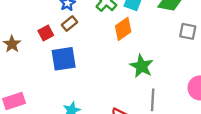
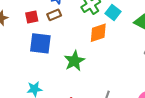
green star: (142, 66) -> (74, 61), moved

